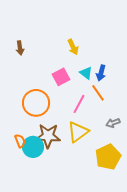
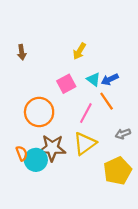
yellow arrow: (73, 47) -> (79, 51), turned 56
blue arrow: (101, 73) -> (110, 79), turned 49

